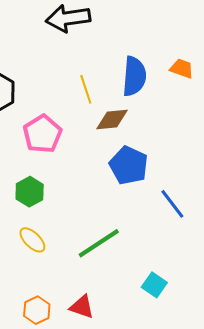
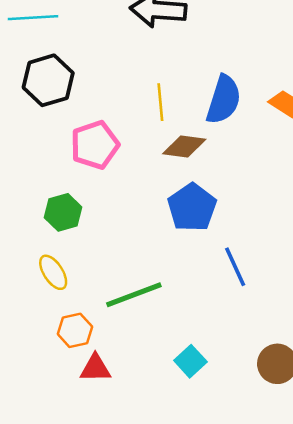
red triangle: (82, 307) -> (95, 368), turned -32
orange hexagon: (37, 310) -> (75, 330), moved

